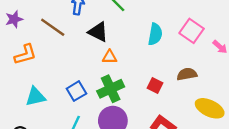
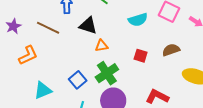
cyan semicircle: (155, 34) -> (138, 20), turned 72
red square: (155, 85) -> (141, 56), moved

